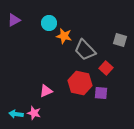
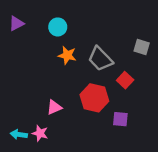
orange star: (64, 36) -> (67, 55), moved
purple square: (101, 93) -> (120, 119), moved

